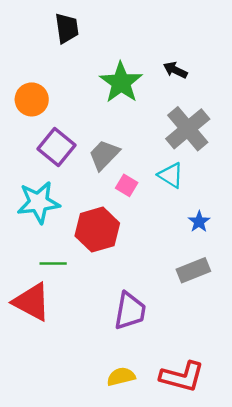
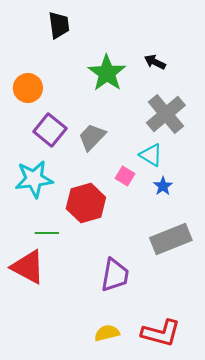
pink square: (127, 185) -> (125, 176), moved
blue star: (199, 222) -> (163, 186), moved
gray rectangle: (193, 270) -> (171, 239), size x1.4

